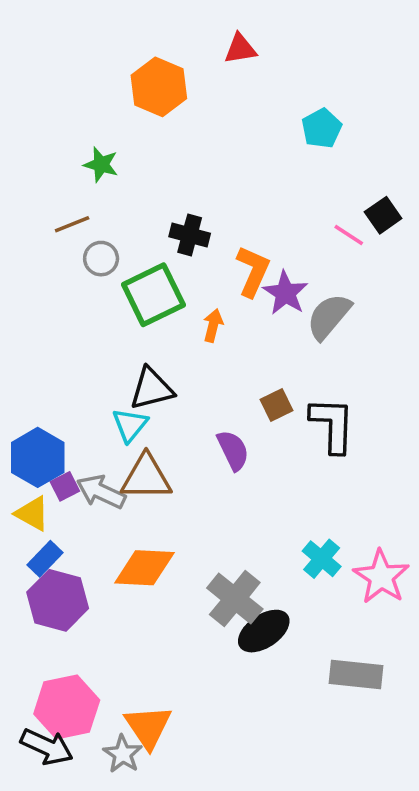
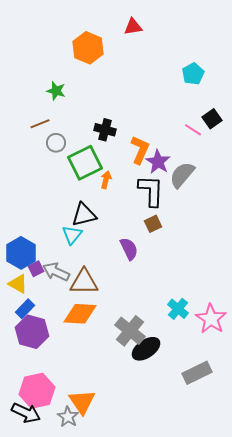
cyan pentagon: (322, 128) -> (193, 74), moved
orange arrow: (213, 325) -> (106, 180), moved
black L-shape: (332, 425) -> (151, 191), moved
brown triangle: (146, 477) -> (84, 282), moved
gray rectangle: (356, 674) -> (197, 373), turned -32

